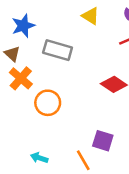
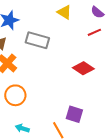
orange circle: (48, 103) -> (15, 95), moved

